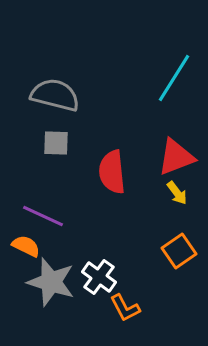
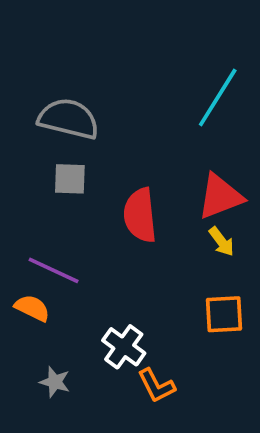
orange square: (179, 251) -> (224, 314), turned 32
gray star: (51, 282) -> (55, 382), moved, size x0.5

